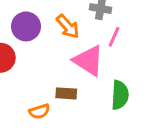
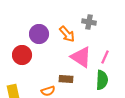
pink line: (114, 37) -> (105, 57), moved

